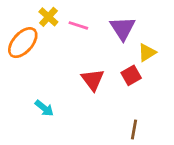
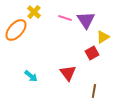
pink line: (78, 25) -> (65, 18), moved
red triangle: (93, 80) -> (68, 73), moved

